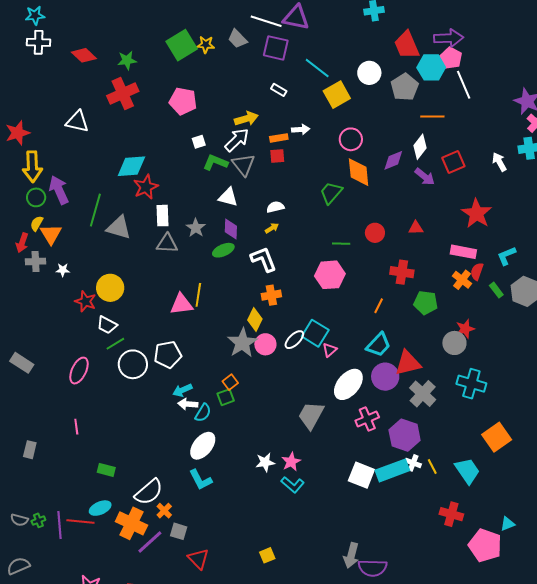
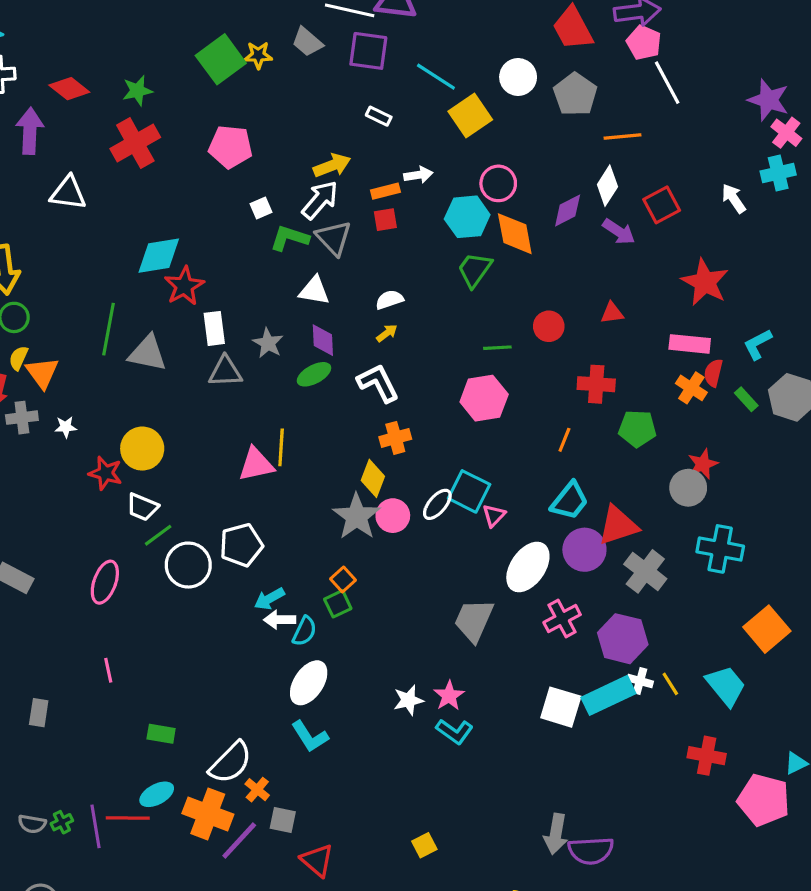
cyan hexagon: (431, 67) -> (467, 217), moved
purple arrow: (59, 190) -> (30, 131), moved, turned 32

